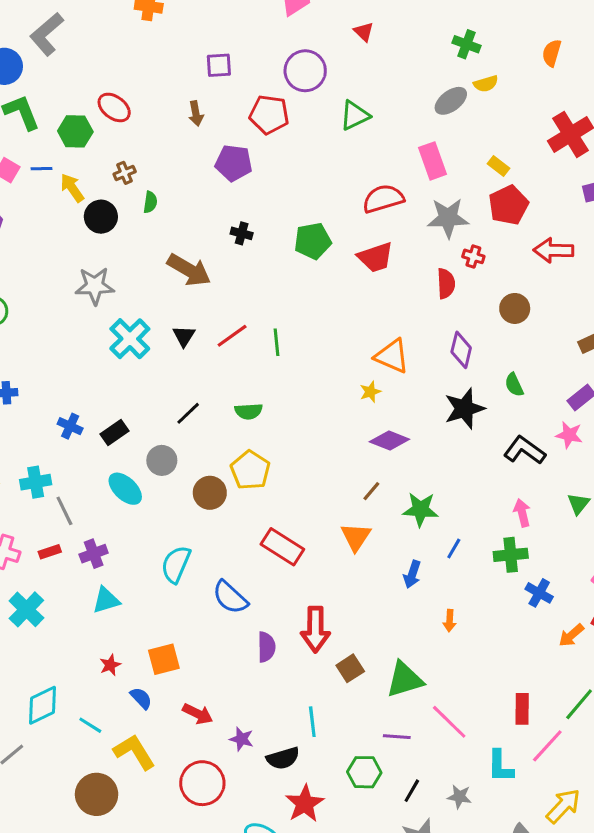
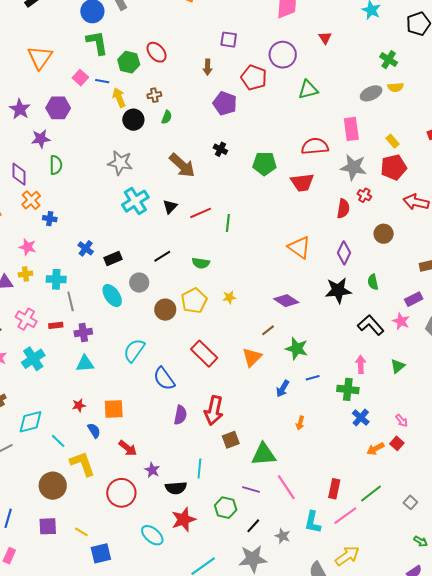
yellow star: (370, 392) -> (229, 297), moved
blue line: (454, 548) -> (313, 378), turned 32

